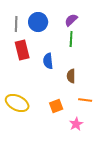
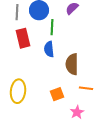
green line: (71, 39) -> (52, 27), moved
brown semicircle: (71, 76) -> (72, 64), size x1.5
yellow ellipse: (17, 103) -> (18, 91), turned 70

